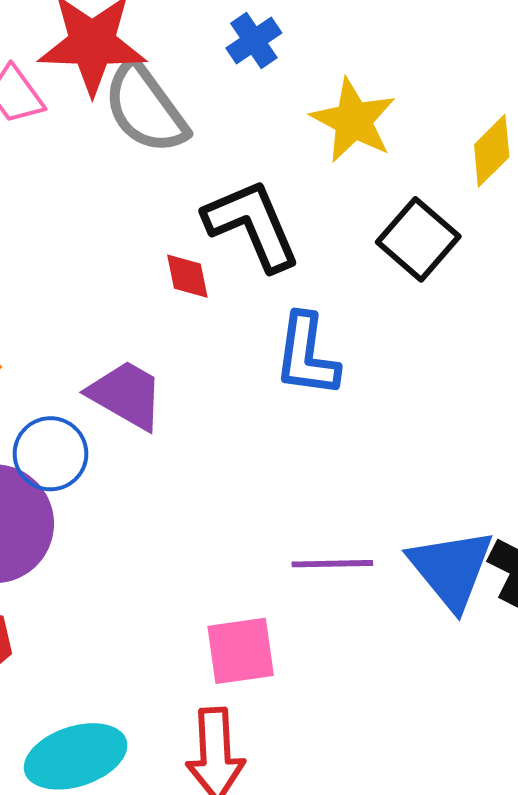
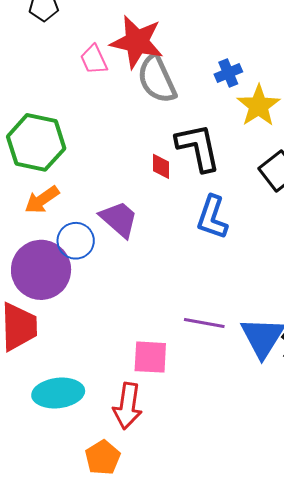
blue cross: (254, 41) -> (228, 73), moved

